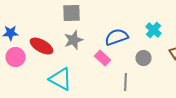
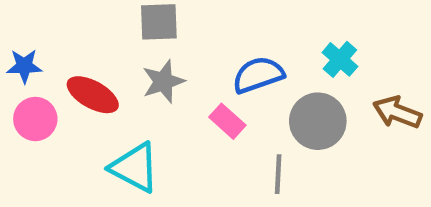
gray circle: (144, 58) -> (318, 121), size x1.6

